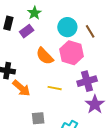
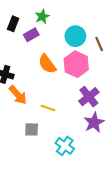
purple cross: (87, 81) -> (89, 97), turned -30
yellow line: (55, 88) -> (48, 108), moved

